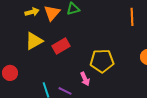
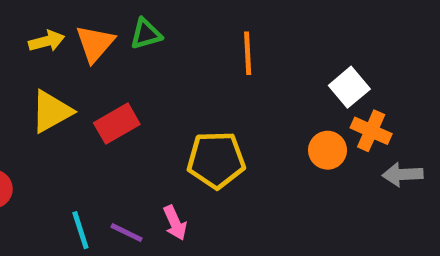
orange line: (132, 17) -> (248, 53), moved
pink arrow: (85, 79) -> (175, 223), moved

